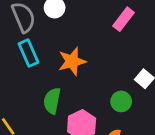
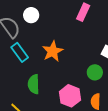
green semicircle: (52, 101) -> (34, 84), moved

